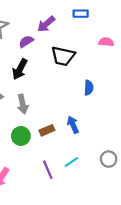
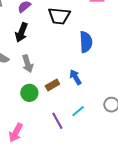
blue semicircle: (89, 88) -> (86, 42), size x1.5

